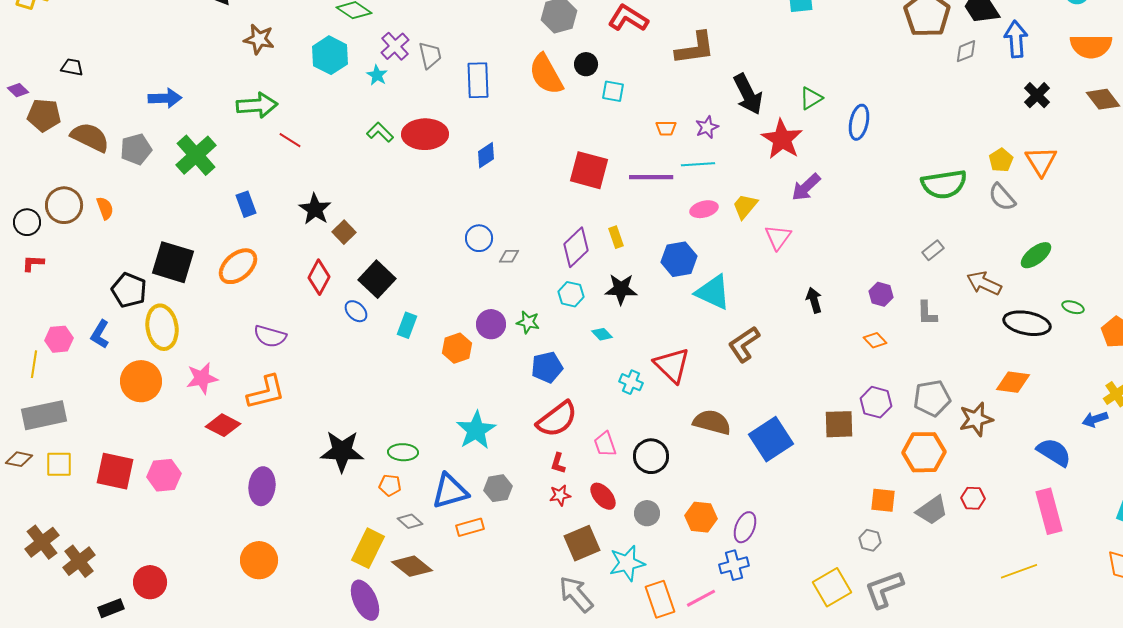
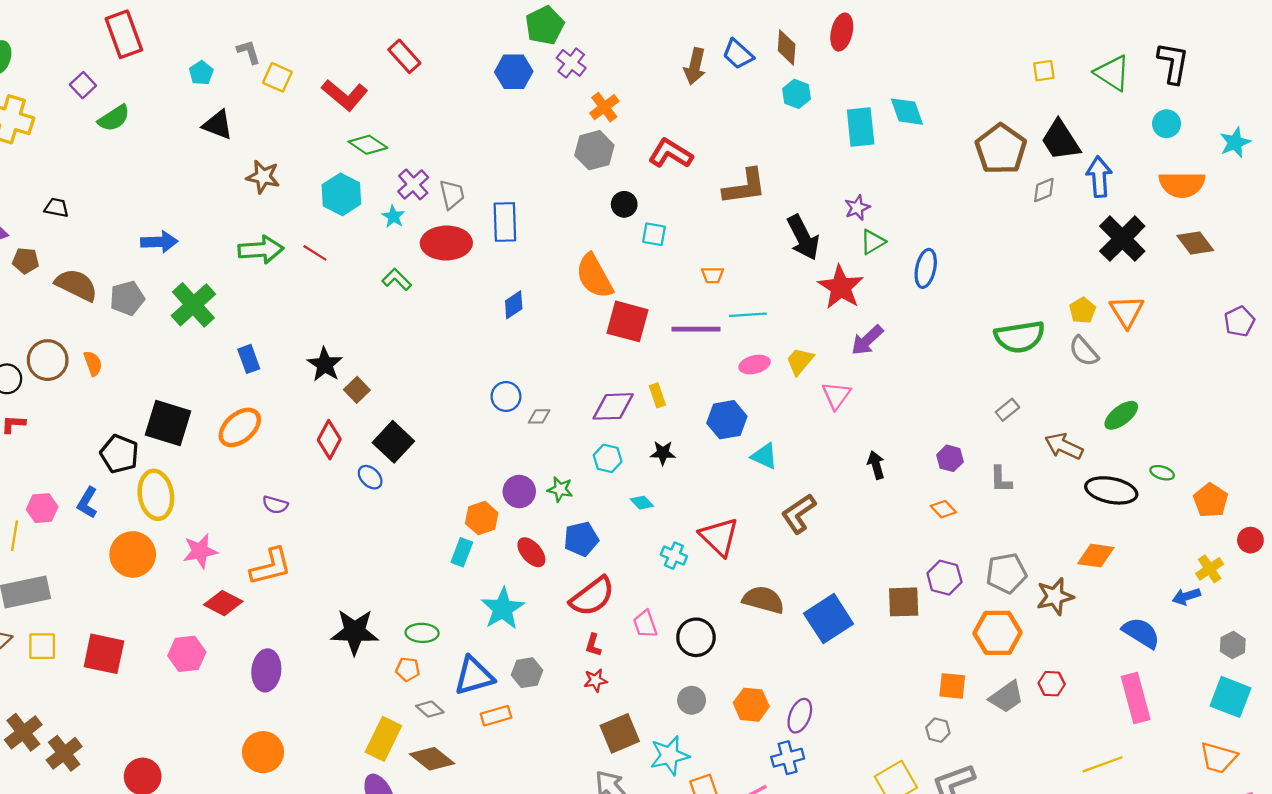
orange semicircle: (546, 74) -> (594, 276), moved
black cross: (1037, 95) -> (1122, 239), size x1.6
brown pentagon: (44, 115) -> (26, 261), size x0.7
purple star: (707, 127) -> (857, 208), moved
red ellipse: (425, 134) -> (446, 243), moved
red line: (290, 140) -> (315, 253), moved
purple diamond: (576, 247) -> (613, 406), turned 42
black star: (621, 289) -> (663, 453), size x0.7
cyan triangle: (713, 292) -> (764, 456), size x0.7
cyan rectangle: (407, 325) -> (462, 552), moved
purple semicircle: (270, 336) -> (275, 505), size x0.7
pink hexagon: (164, 475) -> (187, 654), moved
red ellipse: (603, 496) -> (531, 552), moved

